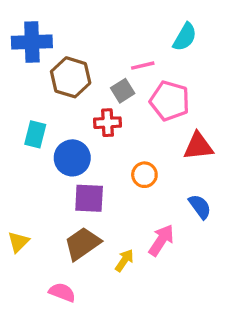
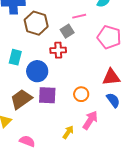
pink pentagon: (170, 101) -> (109, 37), moved
red triangle: (198, 146) -> (111, 77), moved
orange circle: (144, 175) -> (81, 94), moved
brown trapezoid: (82, 244) -> (21, 99), moved
pink semicircle: (62, 292) -> (27, 141), moved

